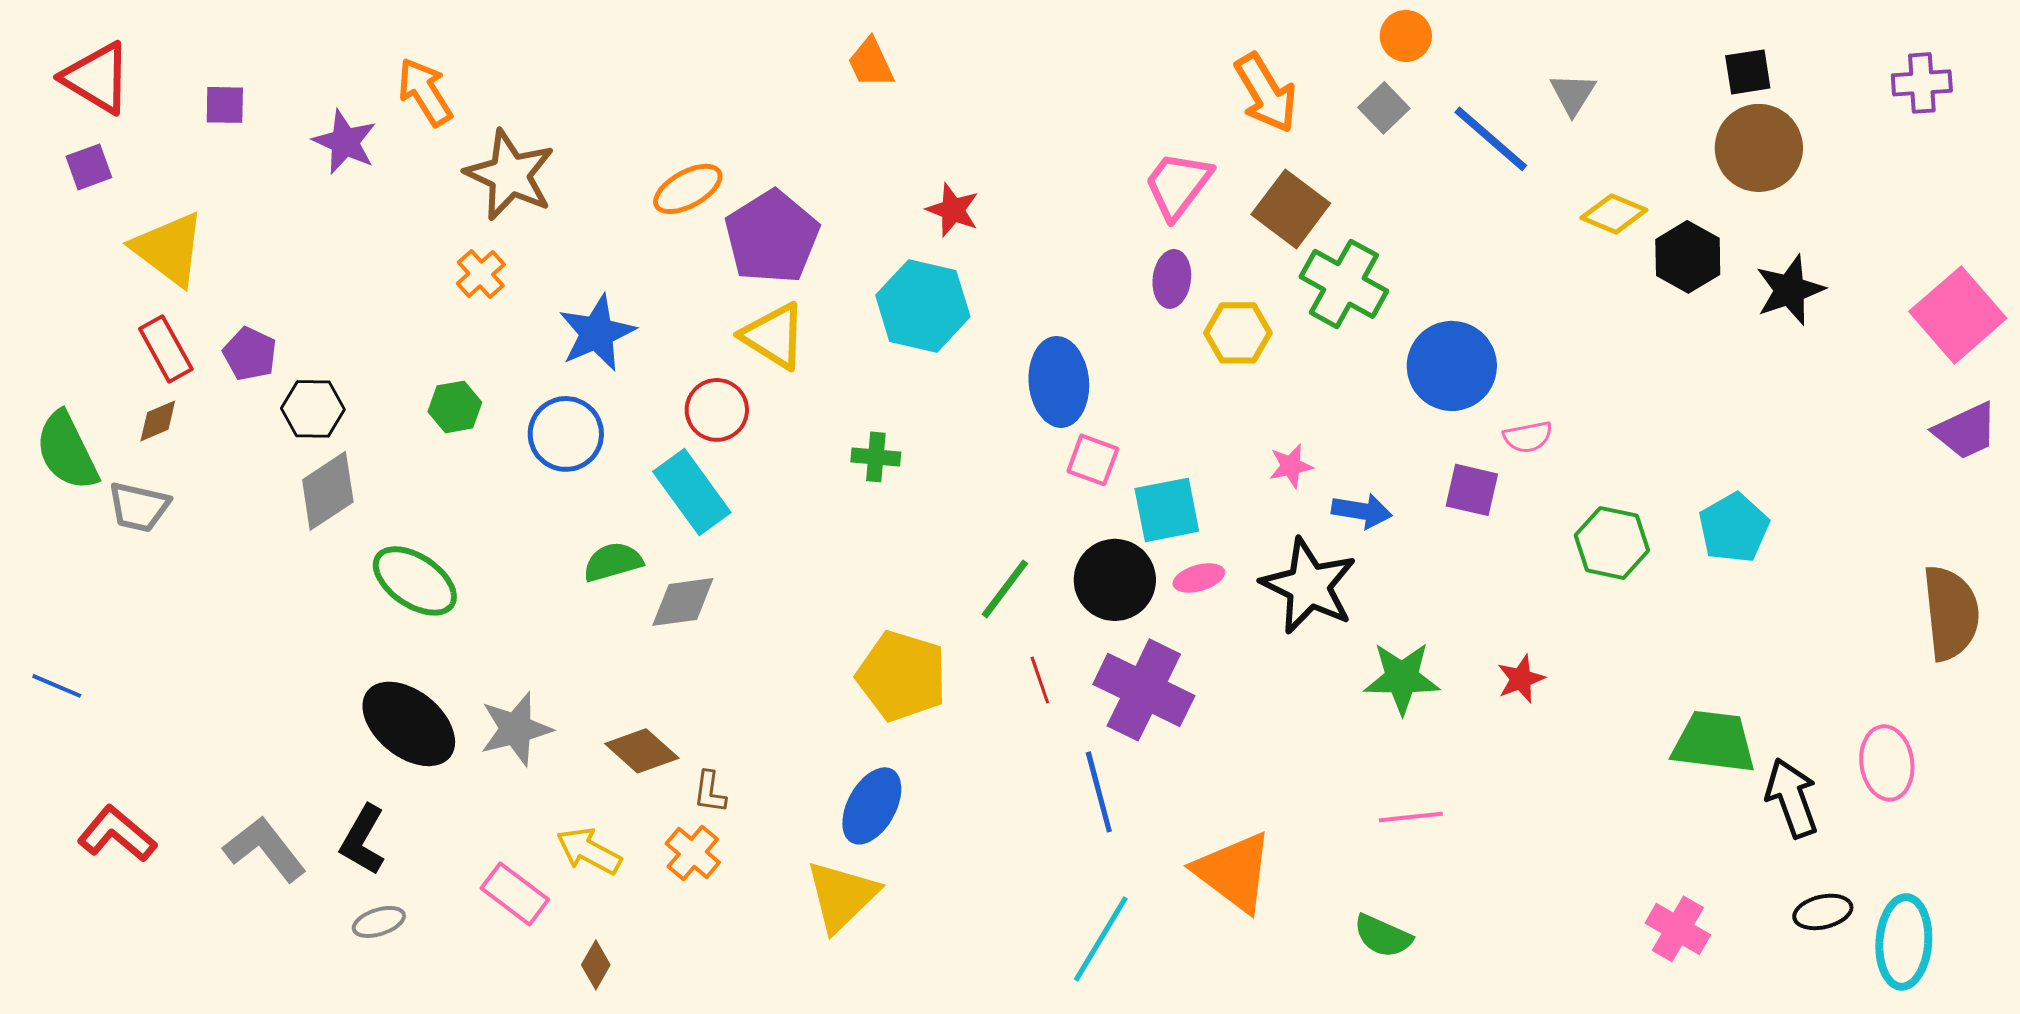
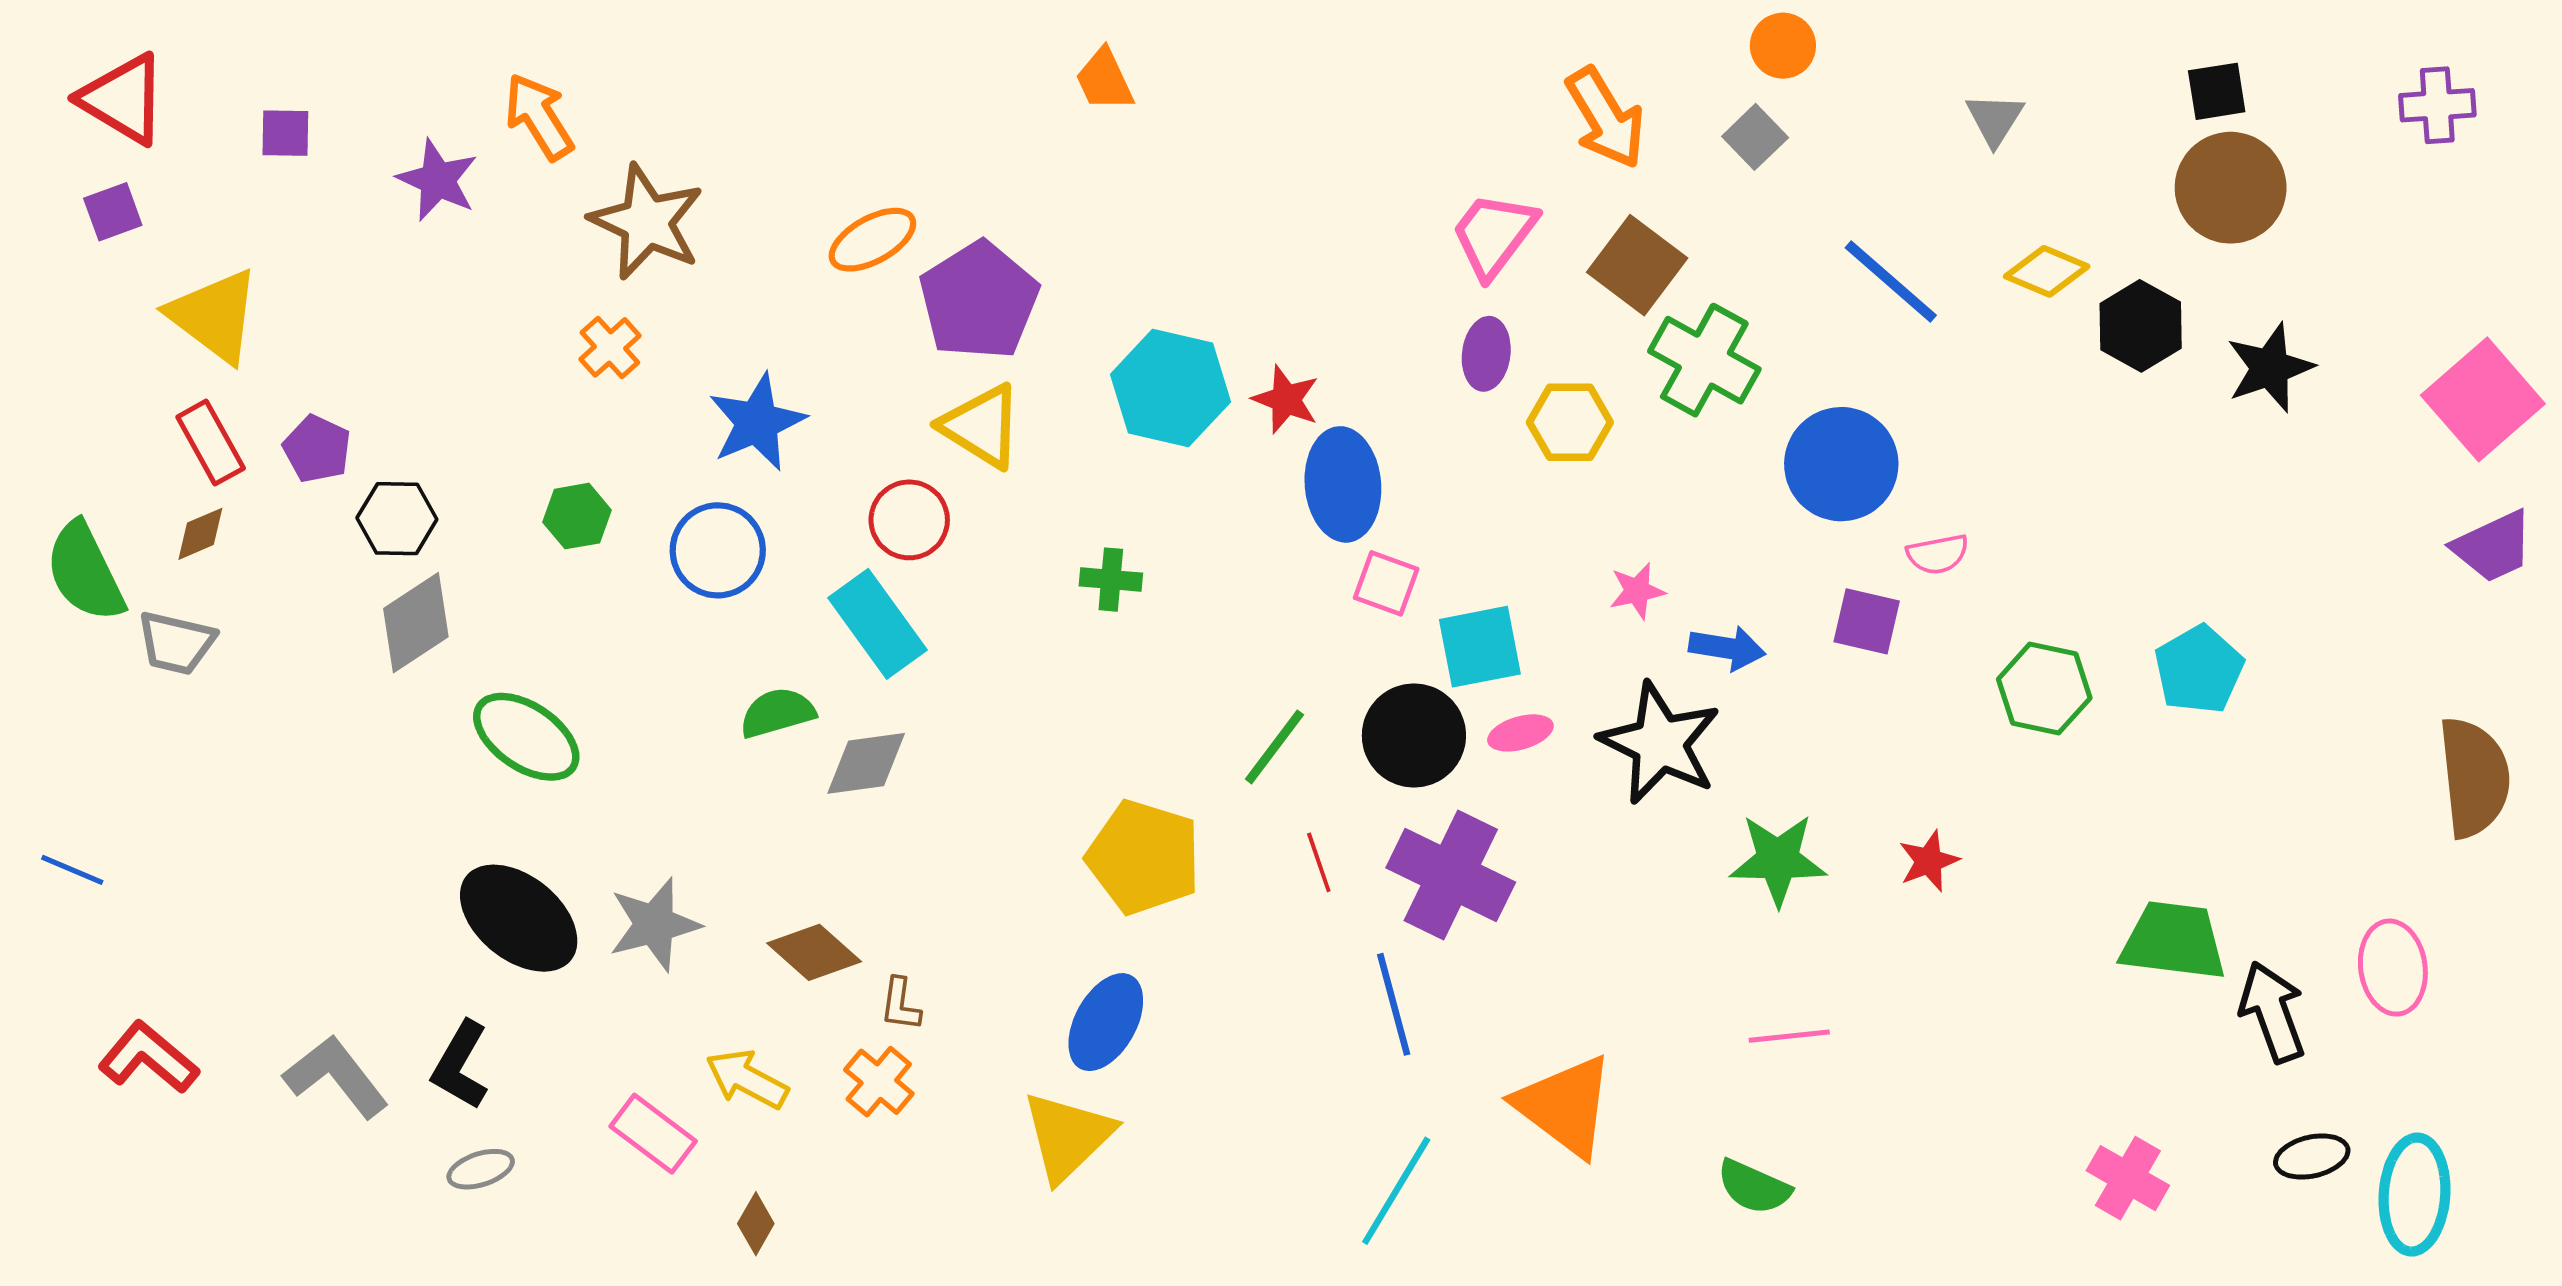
blue line: (1491, 139) -> (1891, 282), moved
red star: (953, 210) -> (1286, 399), moved

